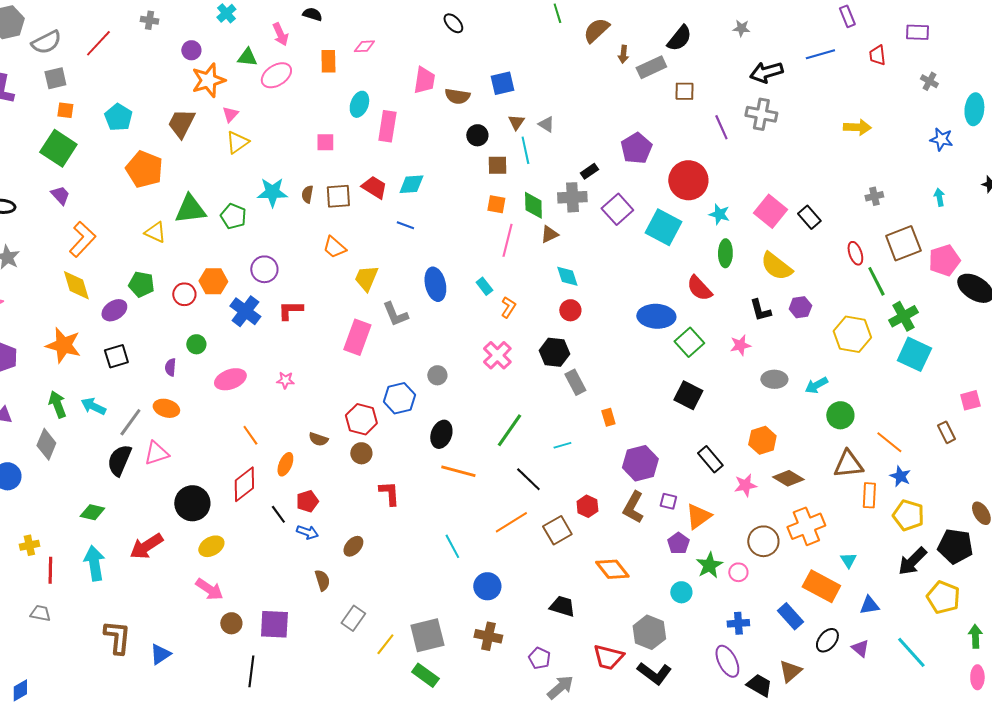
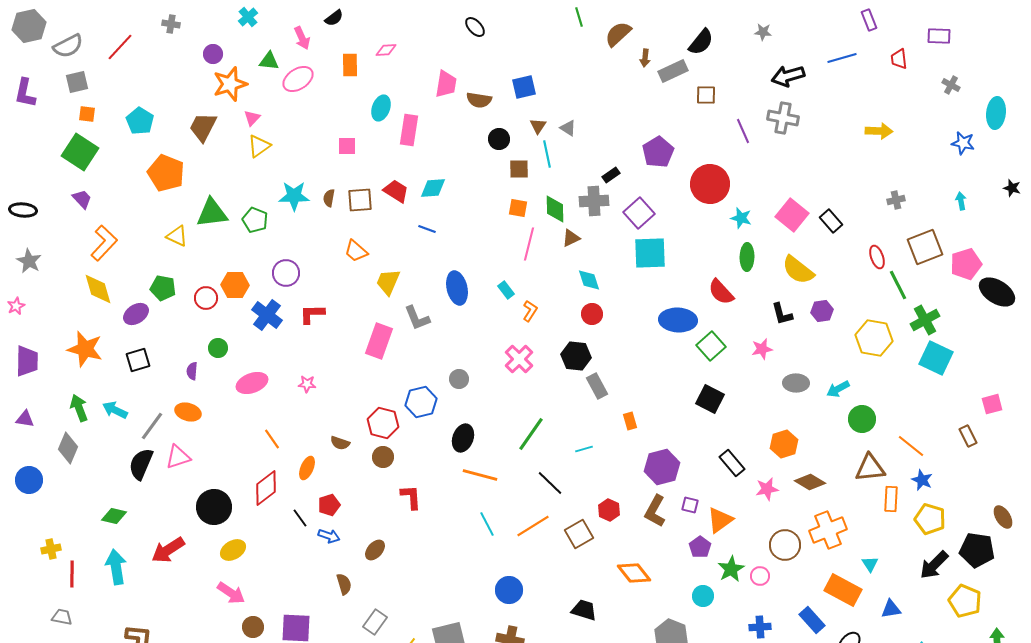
black semicircle: (312, 14) -> (334, 18), turned 126
cyan square: (663, 227) -> (650, 253), moved, turned -30
cyan line: (452, 546) -> (487, 524), moved

